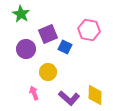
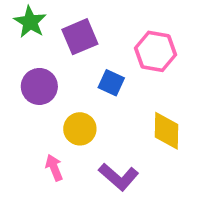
purple square: (48, 34) -> (80, 37), moved
yellow diamond: (95, 95) -> (167, 131), moved

